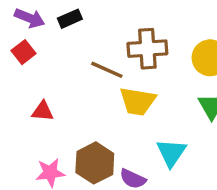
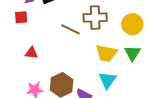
red square: (24, 52) -> (21, 17), turned 32
yellow trapezoid: (138, 101) -> (106, 53), moved

